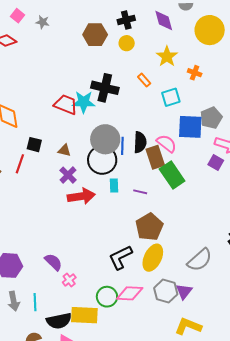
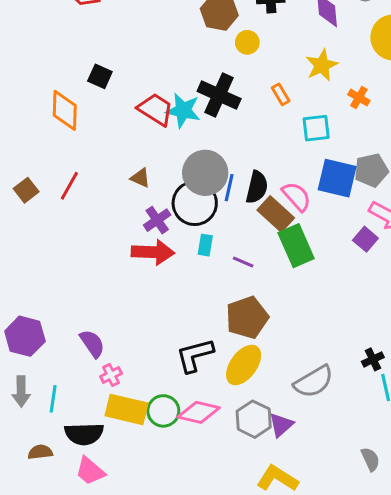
yellow circle: (127, 43) -> (247, 42), moved
black square: (34, 145) -> (100, 76), moved
brown rectangle: (155, 157) -> (276, 214), turned -40
purple cross: (68, 175) -> (157, 220), moved
yellow rectangle: (84, 315) -> (126, 409), moved

